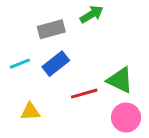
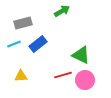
gray rectangle: (51, 29) -> (23, 23), moved
red line: (84, 94) -> (63, 75), moved

